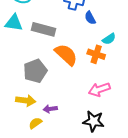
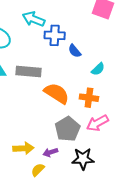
orange cross: (96, 54) -> (89, 98), moved
gray pentagon: (35, 71) -> (68, 129), moved
black star: (94, 121) -> (83, 159), moved

